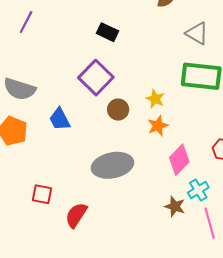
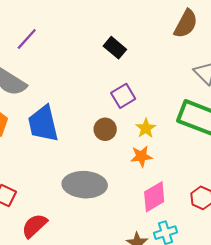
purple line: (26, 22) -> (27, 39), moved
purple square: (96, 78) -> (123, 96), moved, size x0.7
blue trapezoid: (60, 119) -> (43, 124), size x1.5

